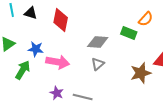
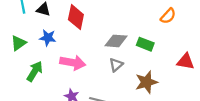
green rectangle: (129, 33) -> (145, 44), moved
blue star: (36, 49) -> (48, 38), moved
brown star: (141, 73) -> (146, 82), moved

